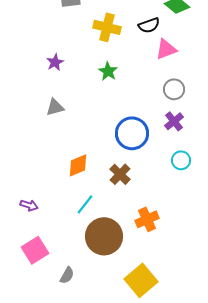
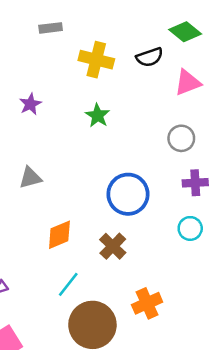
pink triangle: (166, 49) -> (188, 82), moved
gray triangle: (55, 107) -> (30, 178), moved
purple cross: (174, 121) -> (195, 183), moved, turned 36

